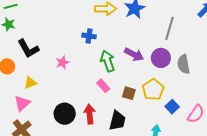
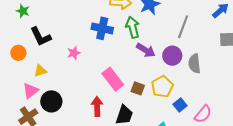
blue cross: (89, 36) -> (102, 28), size x1.5
green arrow: (108, 61) -> (133, 27), moved
pink rectangle: (103, 86) -> (113, 79), size x1.6
black circle: (65, 114) -> (51, 101), moved

